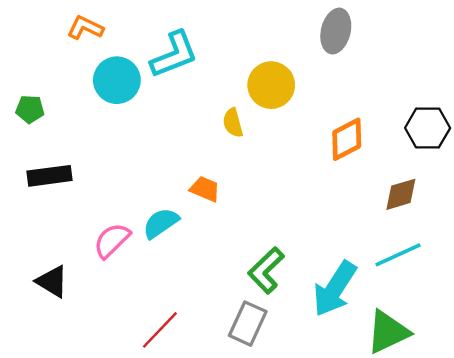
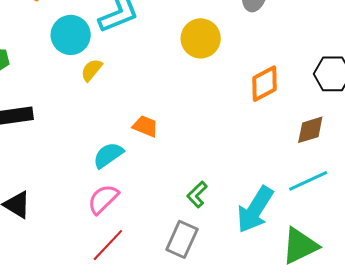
yellow semicircle: (233, 123) -> (92, 70), moved, turned 55
pink semicircle: (112, 240) -> (103, 199), moved
green L-shape: (266, 270) -> (197, 194), size x0.7

